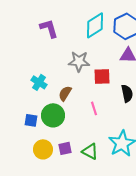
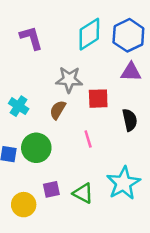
brown semicircle: (65, 93) -> (58, 110), moved
yellow circle: (43, 149) -> (24, 205), moved

